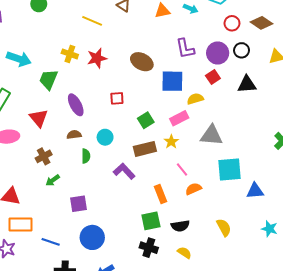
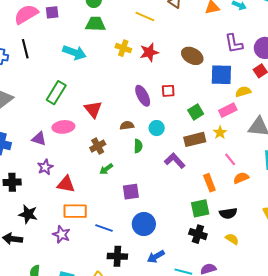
green trapezoid: (48, 79) -> (95, 24), moved, turned 70
purple ellipse: (76, 105) -> (143, 96), moved

